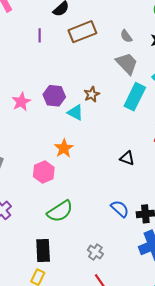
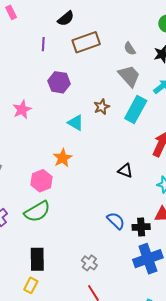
brown star: (92, 94) -> (102, 107), moved
purple hexagon: (54, 96) -> (59, 82), moved
green semicircle: (60, 211) -> (37, 211), moved

